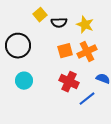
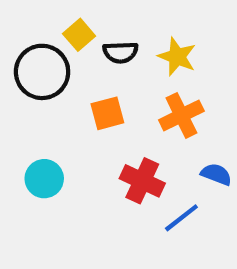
black circle: (18, 46) -> (42, 72), moved
orange square: (65, 51) -> (107, 113), moved

